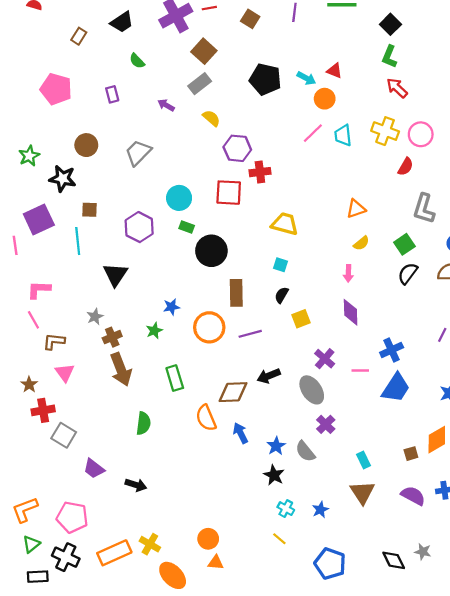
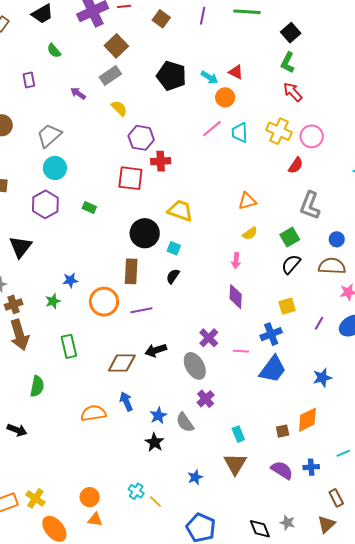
cyan circle: (179, 198) -> (55, 168), moved
black circle: (211, 251) -> (145, 233), moved
yellow square: (301, 319) -> (287, 306), moved
orange semicircle: (206, 418) -> (93, 413), moved, turned 100
black arrow: (136, 485) -> (17, 430), moved
cyan cross: (286, 509) -> (136, 491), moved

